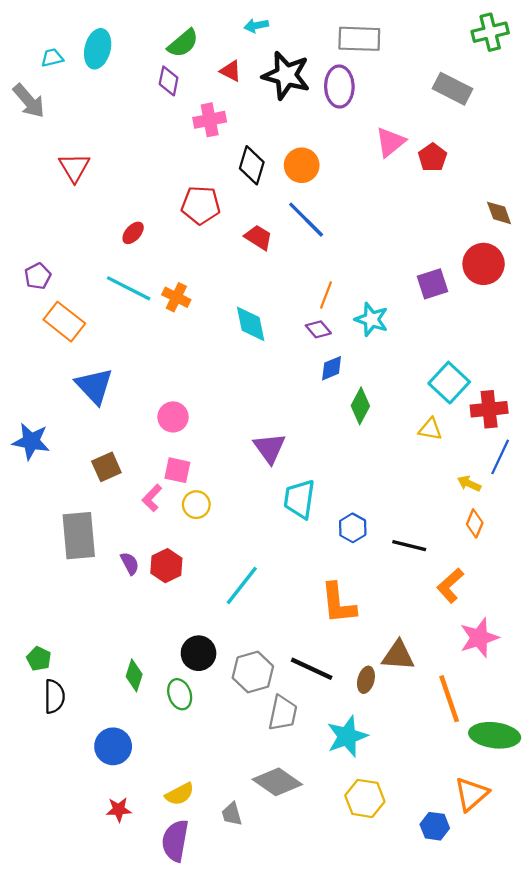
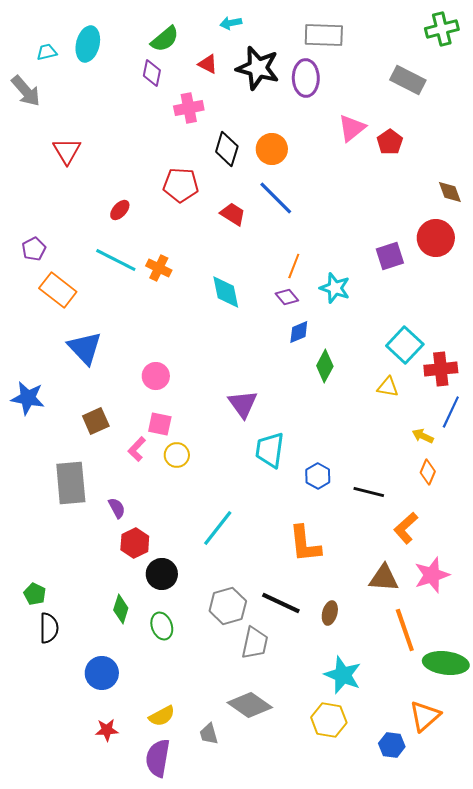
red hexagon: (166, 566) -> (135, 543), moved
black circle: (199, 653) -> (162, 574), moved
brown triangle: (398, 655) -> (384, 578), moved
cyan star: (347, 736) -> (343, 675), moved, turned -30

